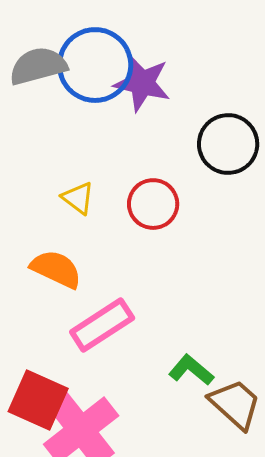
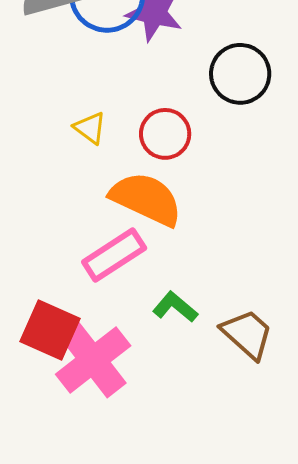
orange semicircle: (56, 269) -> (146, 199), moved, size x1.4
green L-shape: (191, 370) -> (175, 307), moved

